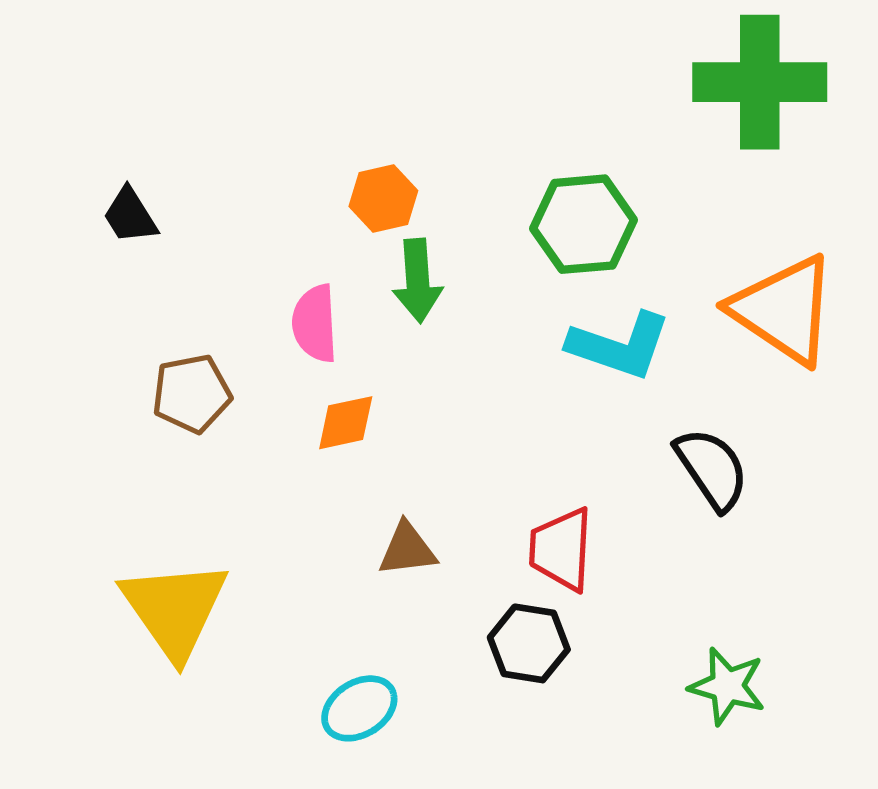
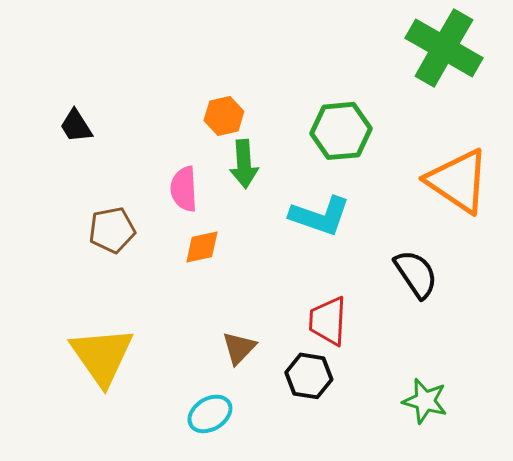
green cross: (760, 82) -> (444, 48), turned 30
cyan L-shape: (619, 346) -> (320, 216), moved
brown triangle: (407, 549) -> (239, 348), moved, turned -39

